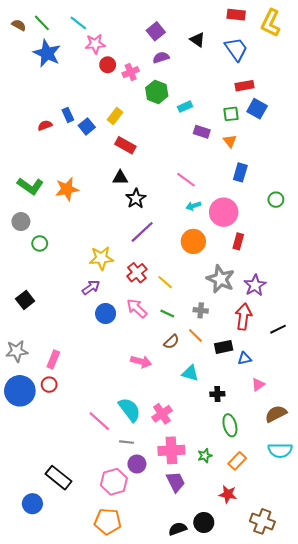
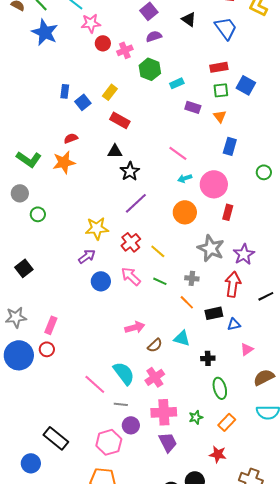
red rectangle: (245, 86) -> (219, 67), moved
blue rectangle: (68, 115) -> (65, 91), turned 32
red semicircle: (45, 125) -> (71, 138), moved
brown semicircle: (171, 342) -> (155, 345), moved
pink arrow: (141, 362) -> (135, 327), turned -30

